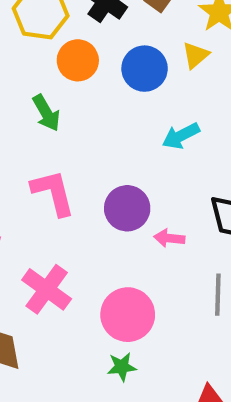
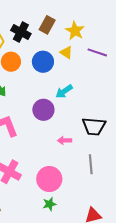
yellow triangle: (195, 55) -> (66, 52), turned -40
purple circle: (127, 208) -> (43, 110), moved

